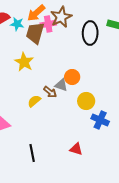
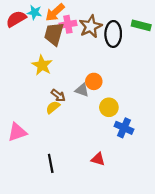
brown star: (61, 17) -> (91, 26), moved
cyan star: (17, 24) -> (35, 12), moved
brown arrow: (50, 92) -> (58, 95), moved

